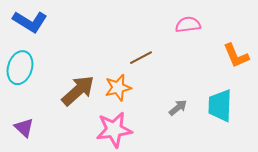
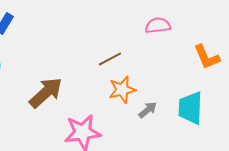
orange star: (118, 88) -> (122, 90), moved

